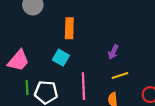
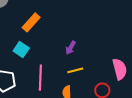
orange rectangle: (69, 28) -> (31, 22), turned 36

